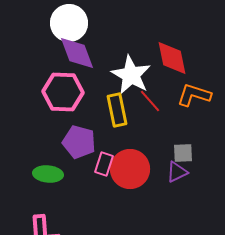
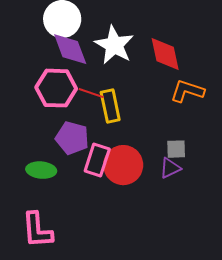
white star: (131, 75) -> (114, 45), moved
red line: (150, 101) -> (91, 93), moved, turned -30
pink rectangle: (104, 164) -> (97, 160), size x1.4

